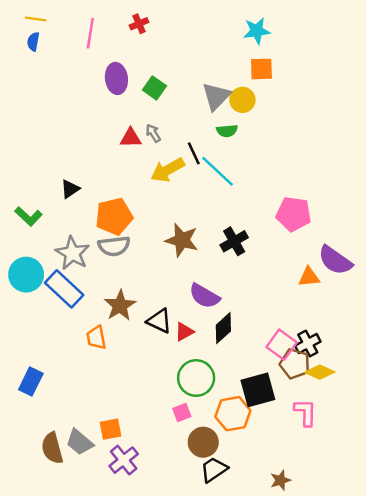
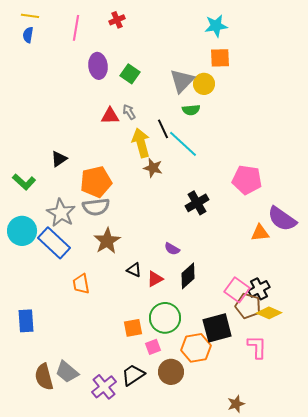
yellow arrow: (168, 170) -> (141, 143), turned 104
brown star: (182, 240) -> (153, 168), moved, size x0.7
purple semicircle: (204, 296) -> (172, 249), size x0.6
brown star: (120, 305) -> (107, 241), moved
black triangle: (159, 321) -> (134, 270), size x0.7
blue rectangle: (31, 382) -> (26, 321), turned -30
orange square: (110, 429) -> (133, 328), moved
black trapezoid: (214, 470) -> (133, 375), moved

